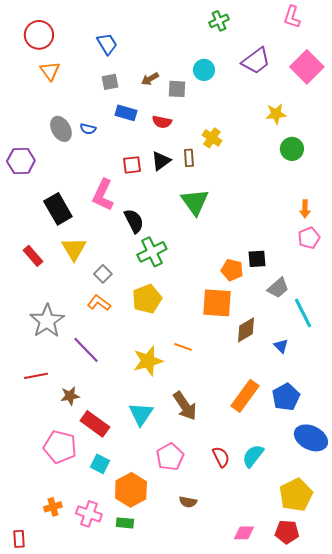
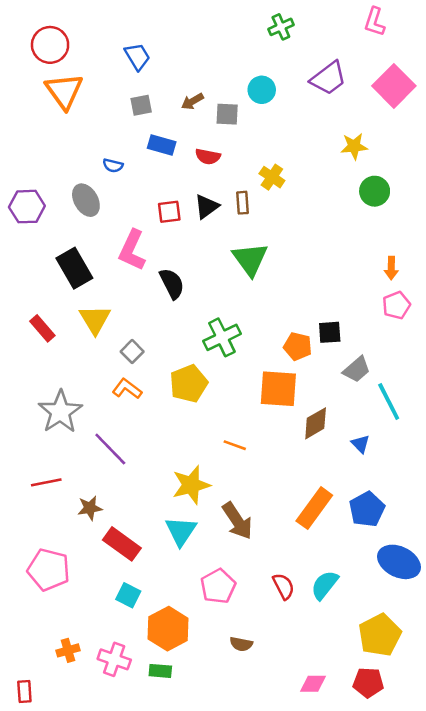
orange triangle: (50, 71) -> (64, 91), size x1.5
gray ellipse: (61, 129) -> (86, 200), moved
green cross: (152, 252) -> (222, 337), moved
yellow star: (148, 361) -> (191, 485), moved
pink pentagon: (60, 447) -> (49, 570), moved

